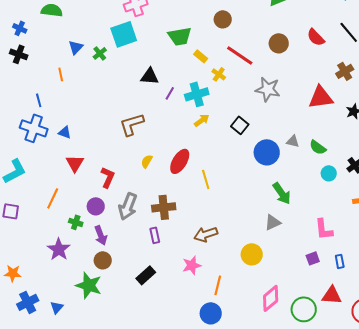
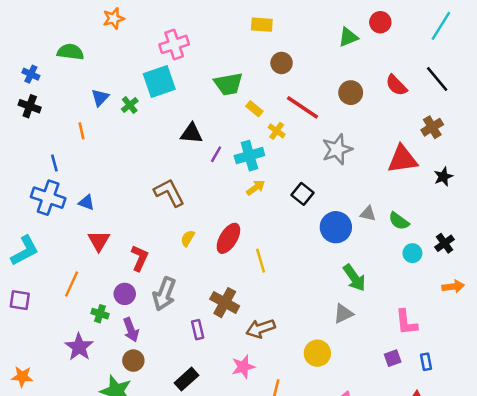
gray star: (268, 89) -> (337, 149), turned -30
brown L-shape: (132, 124) -> (169, 193), turned 80
brown cross: (164, 207) -> (225, 303), moved, turned 35

